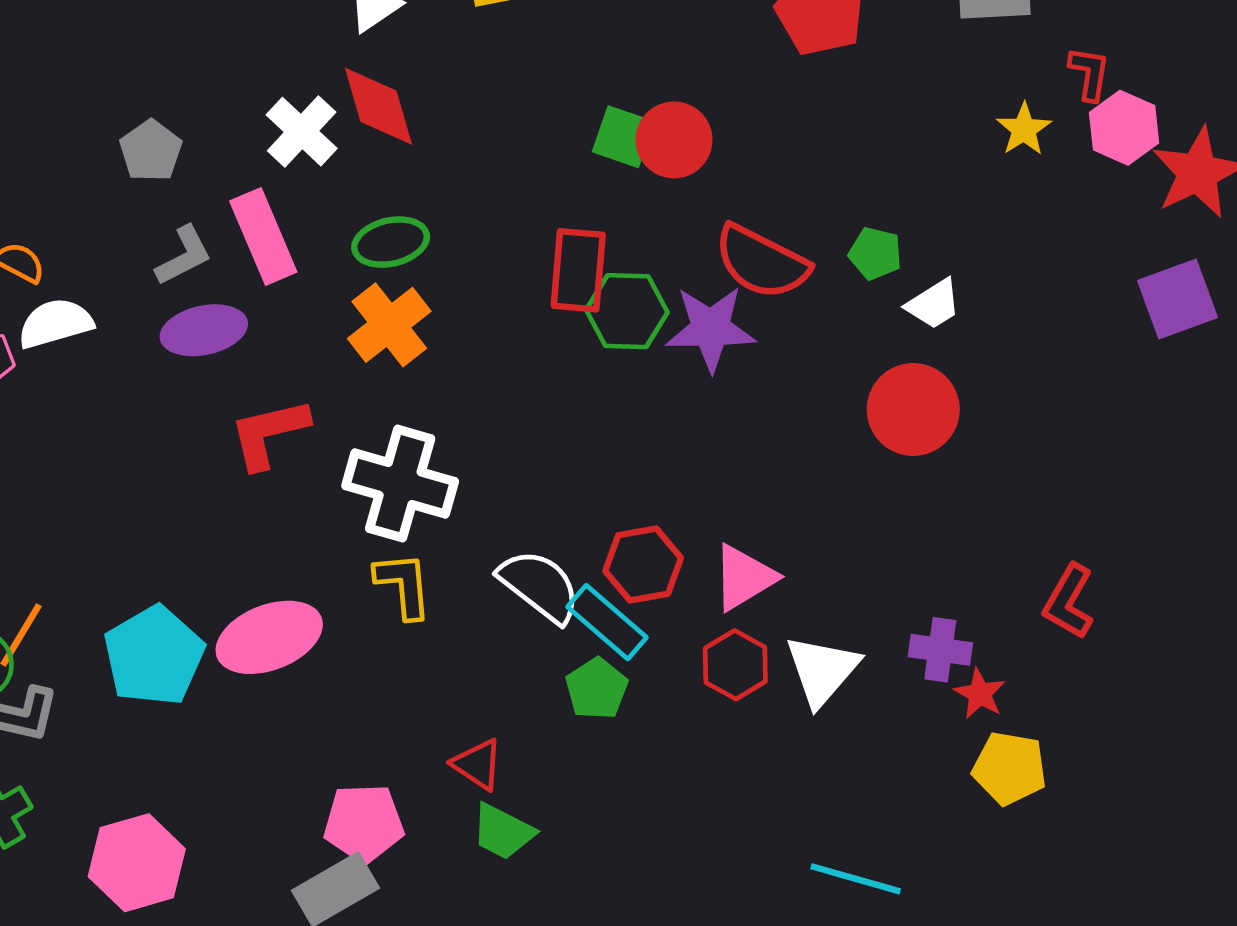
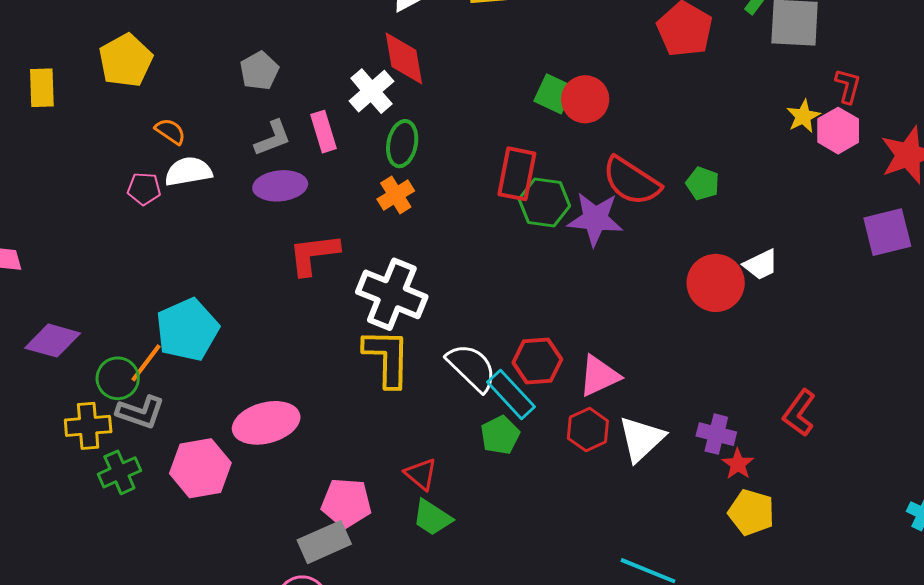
pink hexagon: (1124, 128) -> (838, 131), moved
white cross: (302, 132) -> (371, 91), moved
pink rectangle: (263, 237) -> (323, 132), size x0.7
green ellipse: (391, 242) -> (402, 144), turned -72
white trapezoid: (934, 304) -> (761, 265), moved
orange cross: (389, 325) -> (396, 195), size x0.7
yellow L-shape: (403, 585) -> (387, 358), size x1.4
pink ellipse: (269, 637) -> (266, 423), moved
cyan pentagon: (154, 656) -> (187, 330), moved
pink hexagon: (137, 863) -> (200, 468), moved

